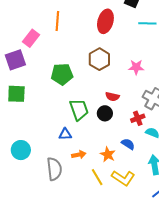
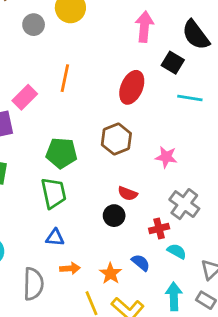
green trapezoid: (79, 110) -> (54, 193), moved

